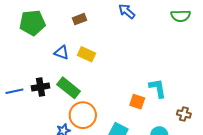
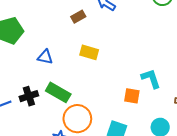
brown rectangle: (79, 19) -> (78, 17), moved
yellow rectangle: (87, 54) -> (89, 52), moved

